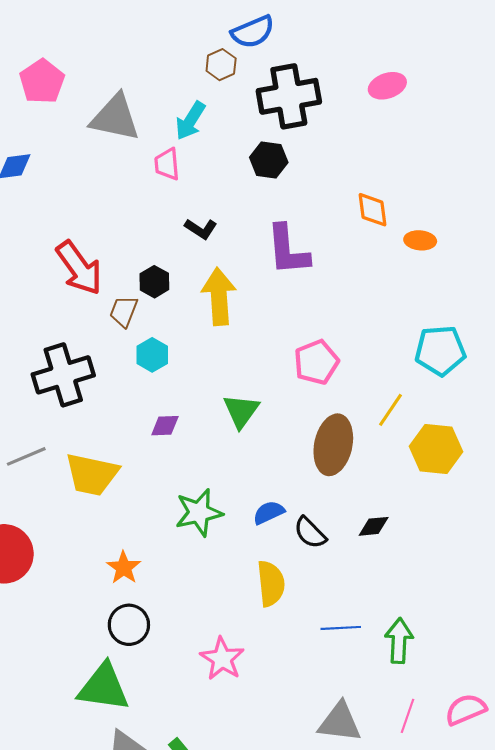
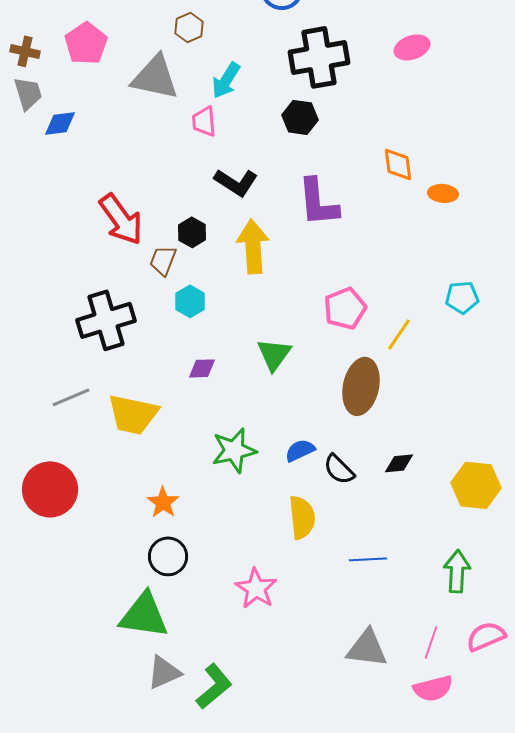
brown hexagon: (221, 65) -> (189, 27), moved
black L-shape: (201, 229) -> (236, 182), size x1.4
cyan pentagon: (440, 351) -> (462, 297), size x0.7
yellow line: (390, 410) -> (399, 334), moved
yellow hexagon: (436, 449) -> (476, 485), moved
green arrow: (399, 641) -> (457, 571), moved

